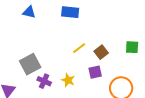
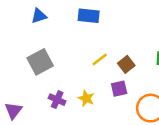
blue triangle: (29, 12) -> (39, 16), turned -32
gray square: (30, 64) -> (40, 62), moved

